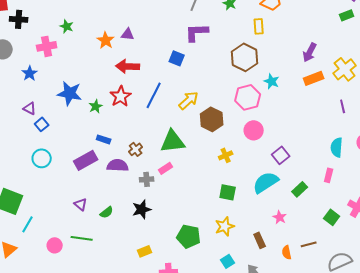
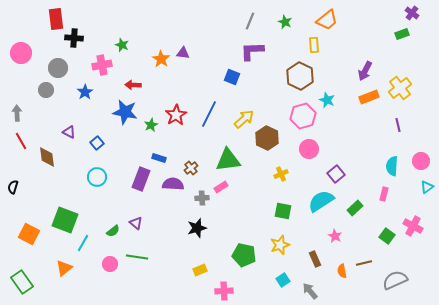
red arrow: (128, 66) -> (133, 85), moved, size x0.7
purple triangle: (30, 108) -> (69, 132), moved
purple rectangle: (86, 160) -> (141, 179), turned -40
green semicircle: (107, 212) -> (113, 231), moved

